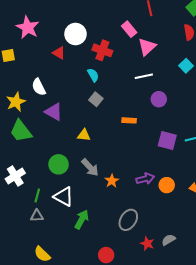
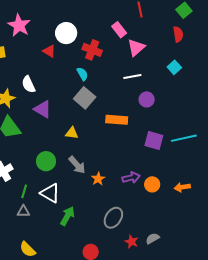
gray square: (96, 99) -> (85, 98), size x1.5
orange rectangle: (129, 120) -> (117, 120), size x1.5

